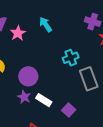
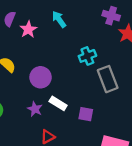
purple star: (24, 97) -> (35, 109), moved
purple square: (69, 110) -> (86, 114), turned -32

